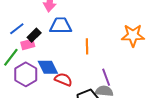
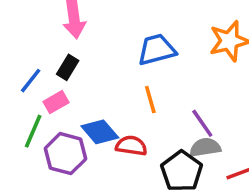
blue trapezoid: (61, 26) -> (157, 50), moved
black rectangle: (34, 35) -> (68, 67), moved
orange line: (87, 46) -> (150, 100), moved

